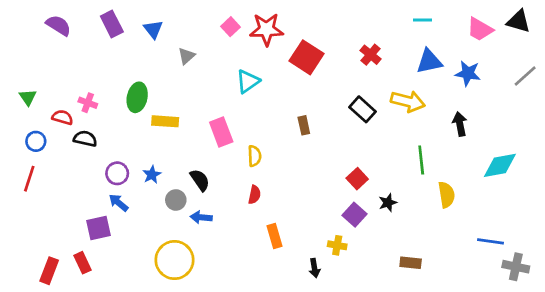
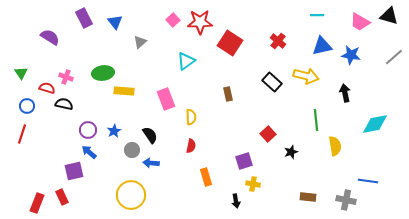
purple semicircle: (58, 25) -> (50, 37), moved
green ellipse: (137, 97) -> (103, 73), turned 70
purple square: (355, 215) -> (244, 161), moved, turned 30
gray cross: (516, 267) -> (346, 200), moved

